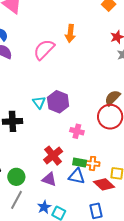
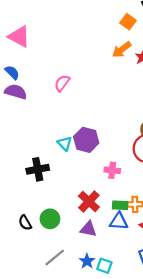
orange arrow: (70, 33) -> (122, 50), moved, turned 54
pink semicircle: (44, 50) -> (62, 83), size x0.7
green circle: (16, 177) -> (50, 219), moved
gray line: (17, 200) -> (55, 257), turned 30

